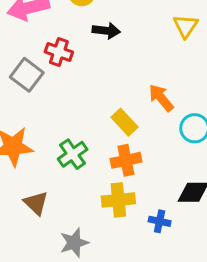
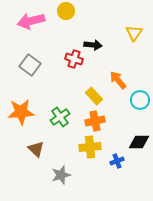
black arrow: (106, 31) -> (93, 45), moved
red cross: (59, 52) -> (74, 59), moved
blue cross: (160, 221) -> (117, 161), turned -32

